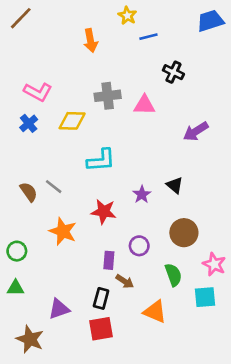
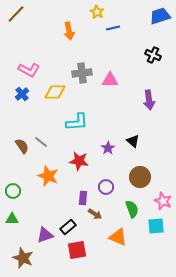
black cross: (173, 72) -> (153, 55), moved
purple arrow: (196, 131) -> (149, 100), turned -66
black rectangle: (101, 298) -> (68, 227), moved, turned 35

